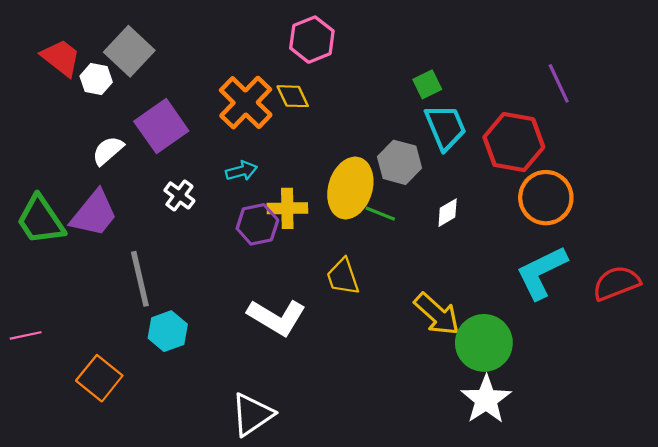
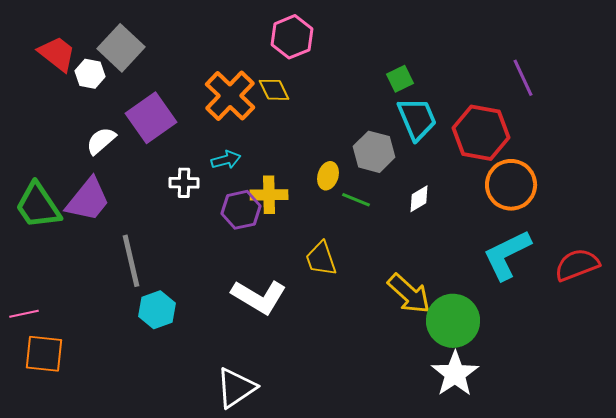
yellow ellipse: (350, 188) -> (328, 176), size x0.5
white cross: (179, 195) -> (184, 183), moved, turned -36
orange square: (99, 378) -> (44, 354), moved, turned -33

